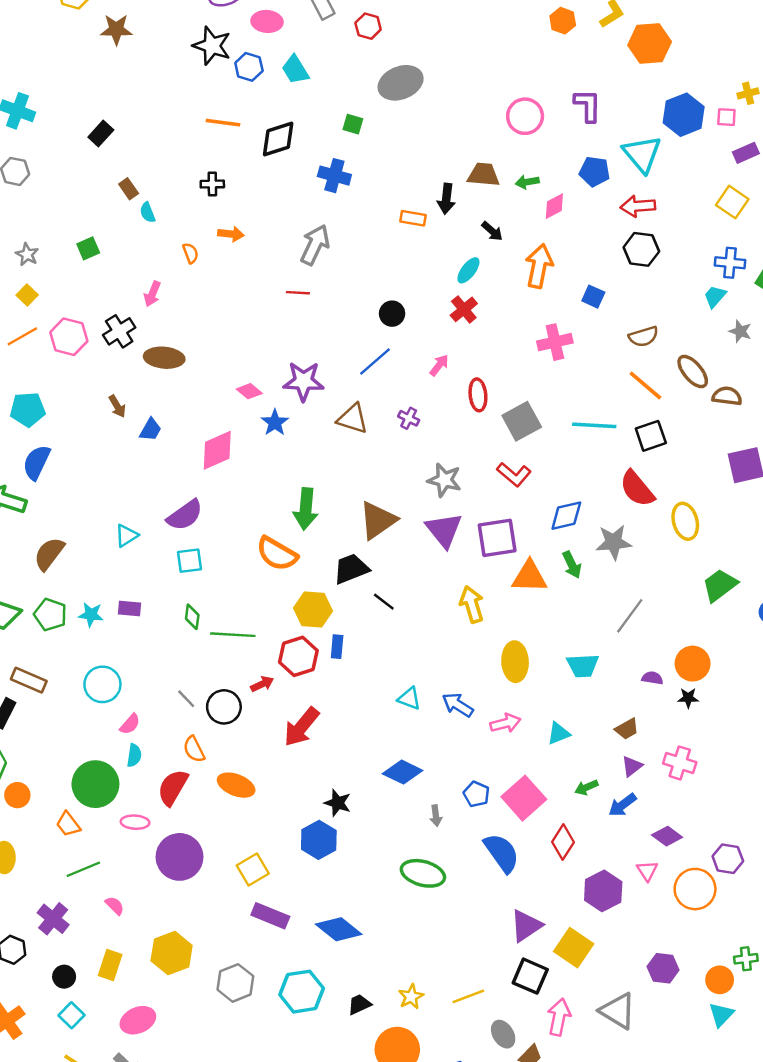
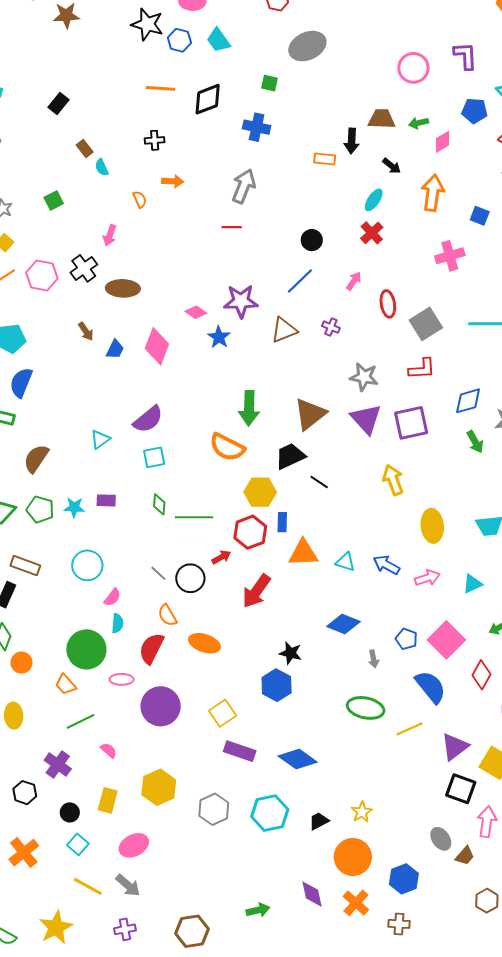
brown triangle: (353, 419) -> (284, 330), turned -36
pink diamond: (217, 450) -> (157, 346), moved, turned -42
red L-shape: (514, 474) -> (422, 369), turned -40
orange triangle: (529, 577) -> (303, 553), moved
yellow line: (468, 996) -> (410, 729), moved

